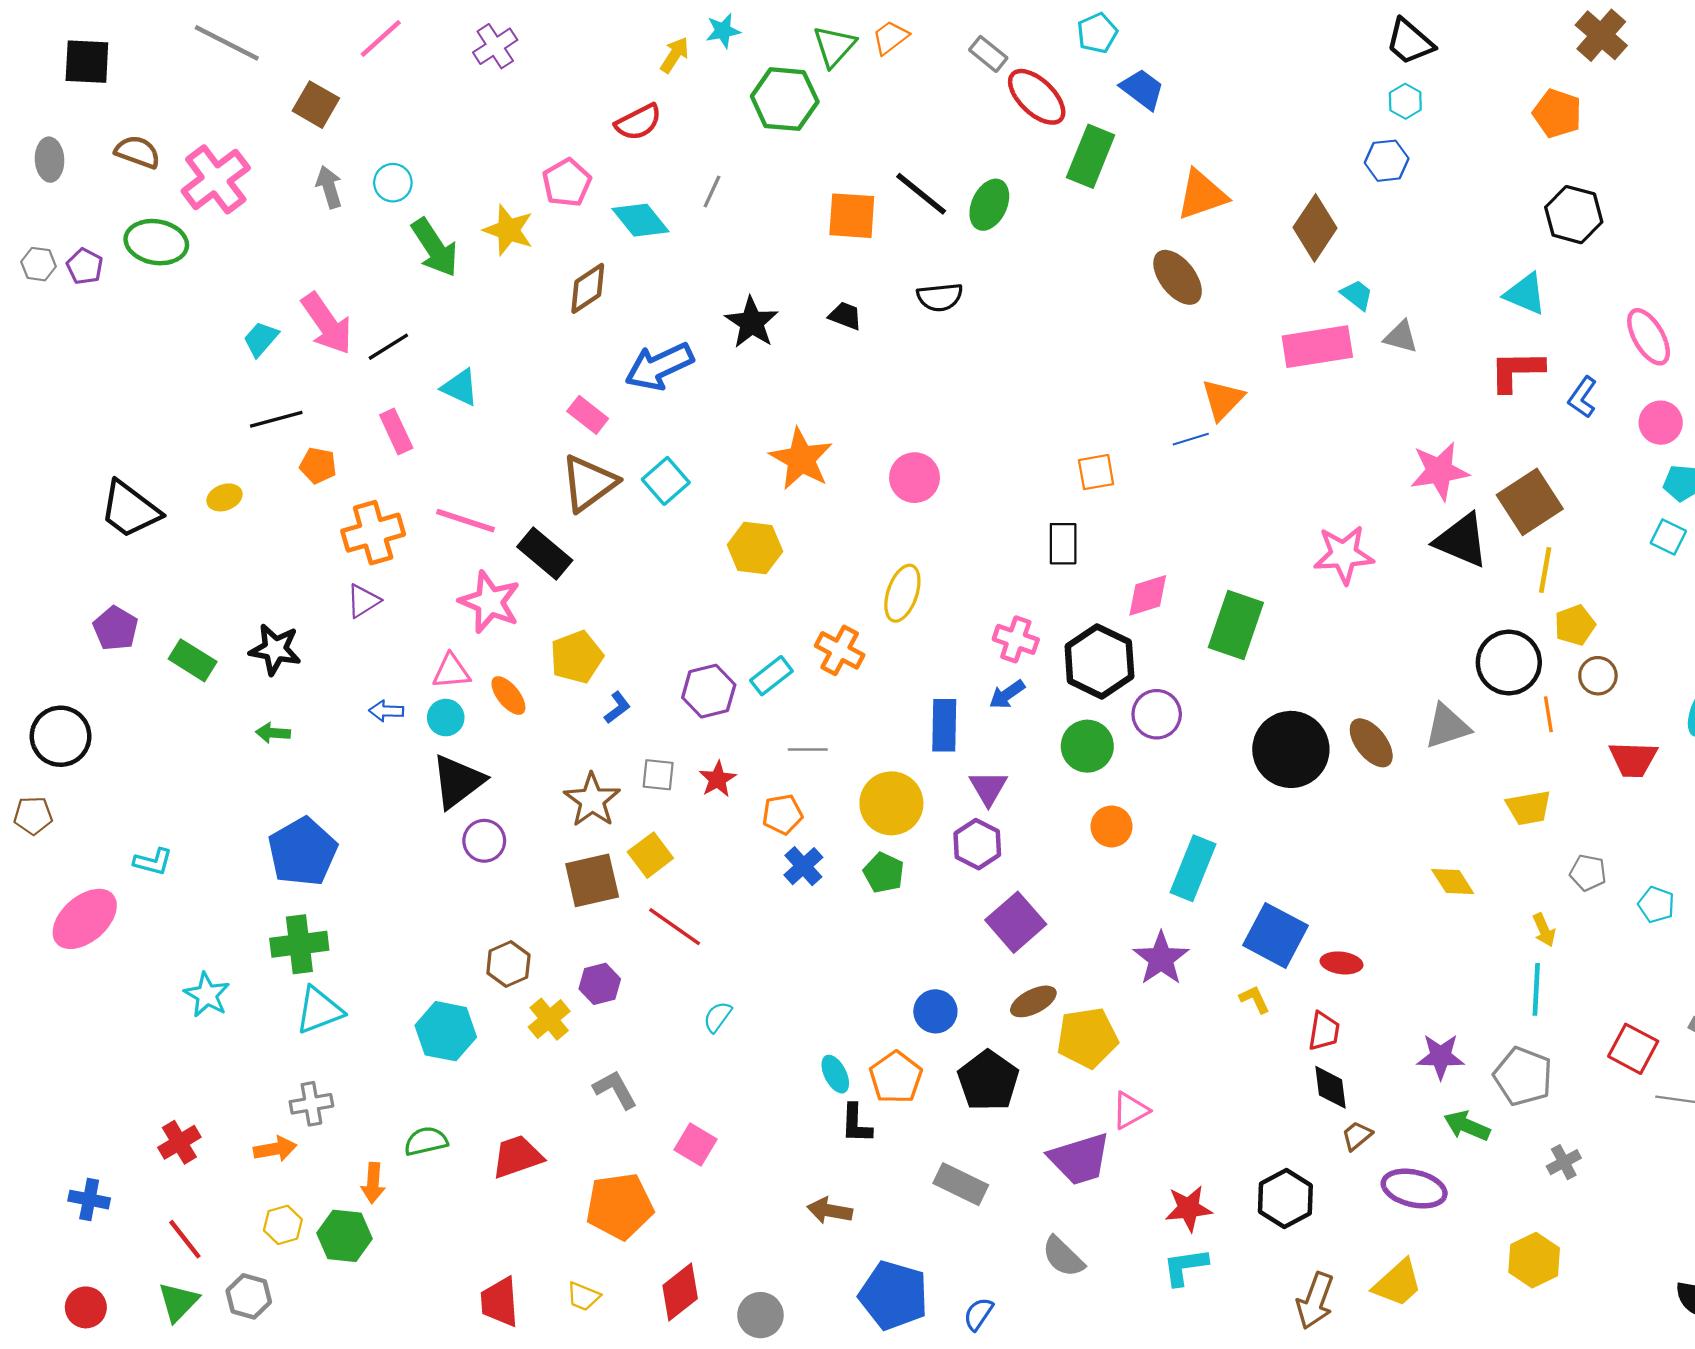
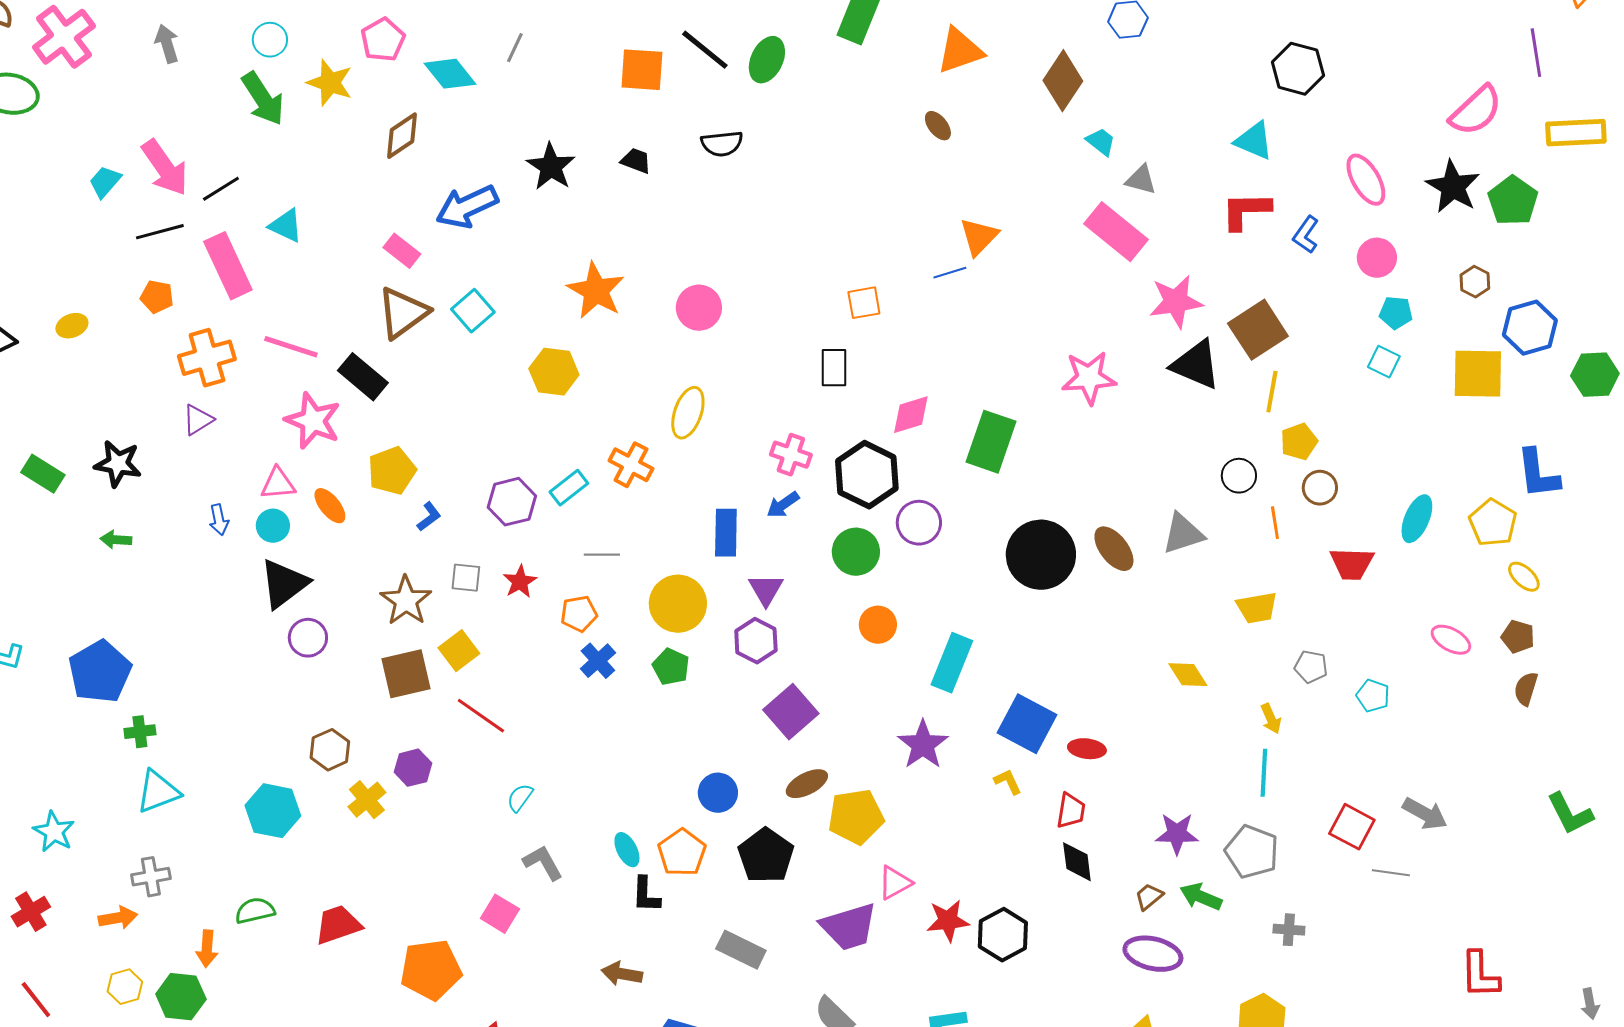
cyan circle: (393, 183) -> (270, 40), moved
brown ellipse: (1178, 277) -> (938, 126), size x0.6
pink rectangle: (1317, 347) -> (1116, 232), moved, turned 48
black line: (276, 419) -> (160, 232), moved
pink rectangle: (396, 431) -> (228, 266), size x1.6
black circle: (1509, 663) -> (1239, 476), size x0.6
blue arrow: (386, 711) -> (219, 520), turned -104
blue pentagon: (303, 852) -> (100, 672), moved
green cross: (299, 944) -> (140, 732), size x0.6
cyan star: (207, 995) -> (54, 832), moved
gray L-shape: (615, 1089) -> (543, 863), moved
brown trapezoid: (1357, 1136) -> (1149, 897), moved
gray cross: (1564, 1162) -> (1289, 930), turned 32
black hexagon: (1285, 1198) -> (1003, 935), moved
red star: (1189, 1208) -> (948, 921), moved

